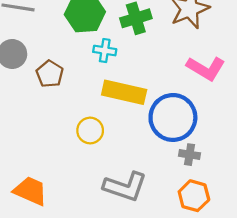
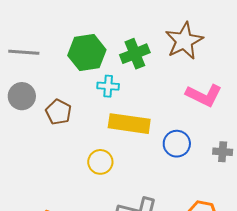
blue circle: (173, 117) -> (177, 144), size x0.6
gray cross: (190, 155) -> (223, 152), moved

